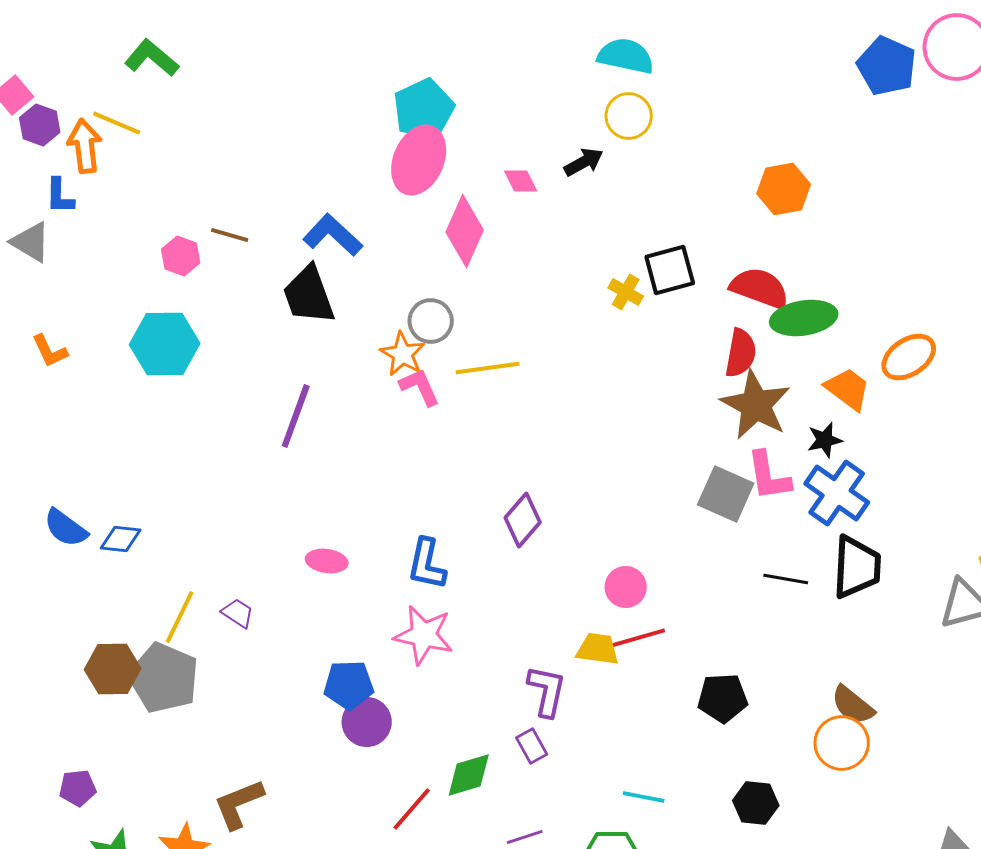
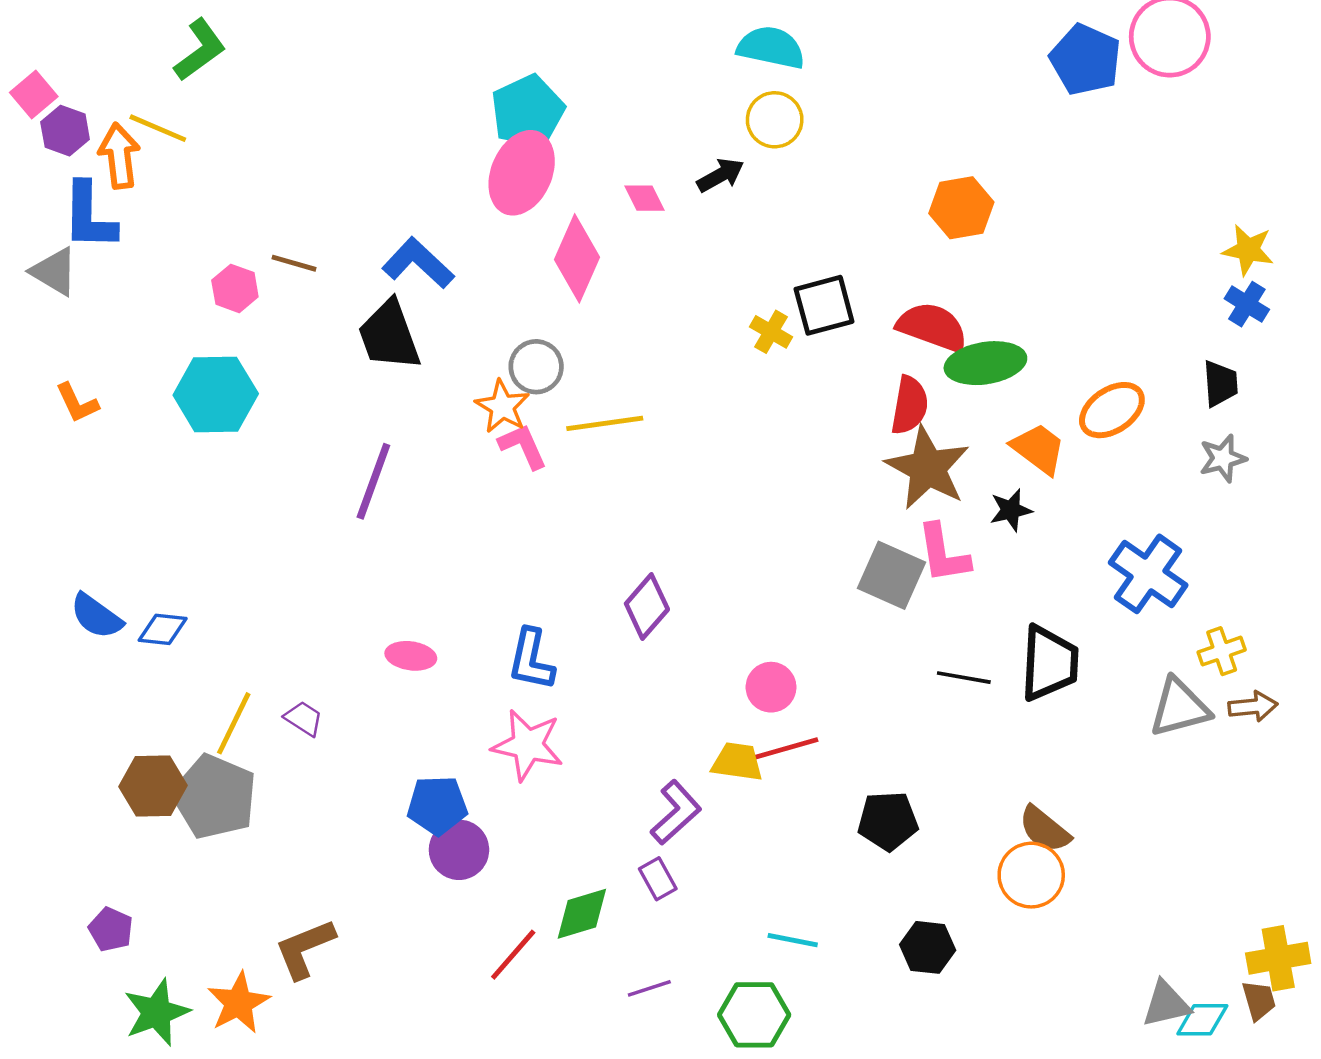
green L-shape: (152, 58) -> (200, 50), turned 104
blue L-shape: (60, 196) -> (89, 216), size x1.6
blue cross: (837, 493) -> (1148, 574), moved
purple L-shape: (547, 691) -> (676, 812), turned 36
purple pentagon: (78, 788) -> (111, 929), turned 30

